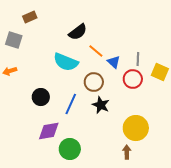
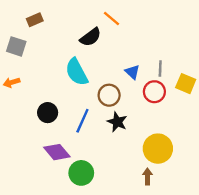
orange line: (96, 51) -> (111, 19), moved
cyan semicircle: (66, 62) -> (77, 72), turned 40
purple diamond: (49, 131) -> (57, 152), turned 60

